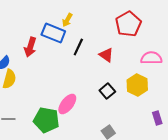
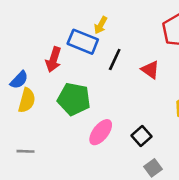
black square: (107, 91) -> (141, 136), moved
green pentagon: (46, 120) -> (74, 99), moved

